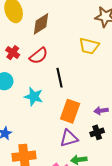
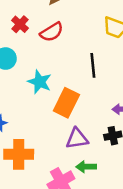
black line: (60, 78) -> (93, 65), moved
orange rectangle: (70, 111) -> (66, 103), moved

